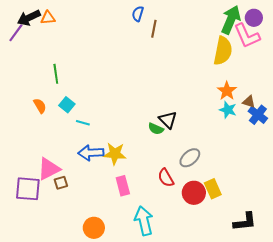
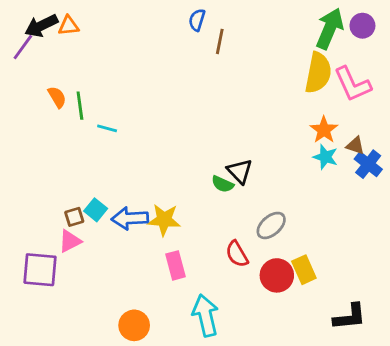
pink L-shape: (247, 36) -> (352, 84), moved
cyan square: (67, 105) -> (96, 210), moved
orange semicircle: (40, 106) -> (57, 97), moved
cyan line: (83, 123) -> (107, 128), moved
pink triangle: (49, 169) -> (70, 241), size x0.7
brown square: (61, 183) -> (74, 217), moved

